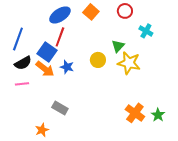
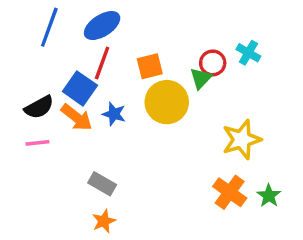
red circle: (125, 11) -> (213, 63), moved
orange square: (91, 12) -> (150, 66), moved, turned 35
blue line: (18, 39) -> (49, 27), moved
yellow circle: (98, 60) -> (167, 102), size x1.6
yellow star: (129, 63) -> (242, 140), moved, turned -30
orange star: (42, 130) -> (104, 221), moved

